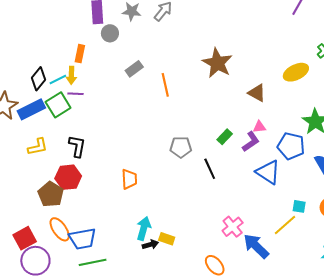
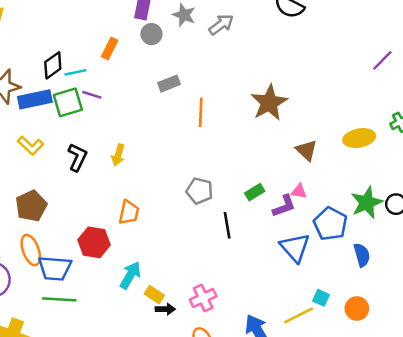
yellow arrow: (71, 75) -> (118, 155), moved
yellow L-shape: (38, 147) -> (31, 146), turned 40
red hexagon: (68, 177) -> (94, 242), moved
pink cross: (233, 227) -> (203, 298), moved
black arrow: (150, 245) -> (165, 309), moved

